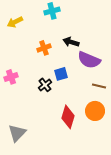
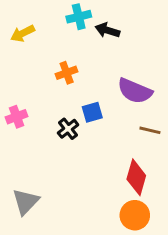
black arrow: (71, 42) -> (107, 30), moved
orange circle: (95, 111) -> (135, 215), moved
red diamond: (68, 117) -> (136, 177), moved

